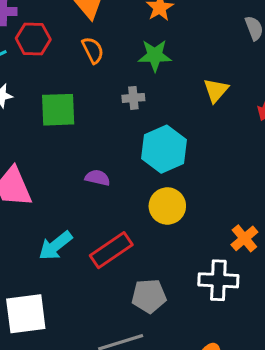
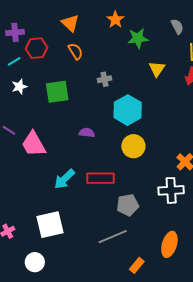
green star: (155, 55) -> (138, 38), moved
red rectangle: (111, 250) -> (100, 178), turned 40

